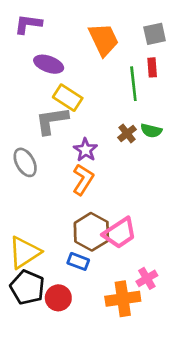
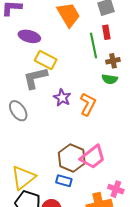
brown cross: (127, 133) -> (113, 61), moved, turned 32
orange L-shape: (83, 179) -> (88, 104), moved
pink cross: (147, 278) -> (116, 189), turned -35

